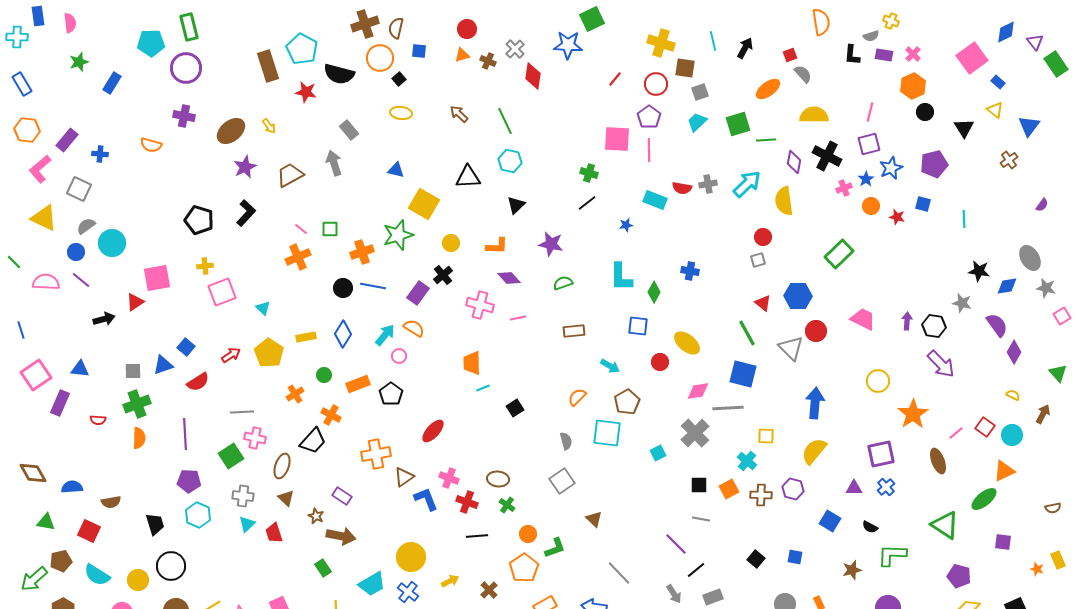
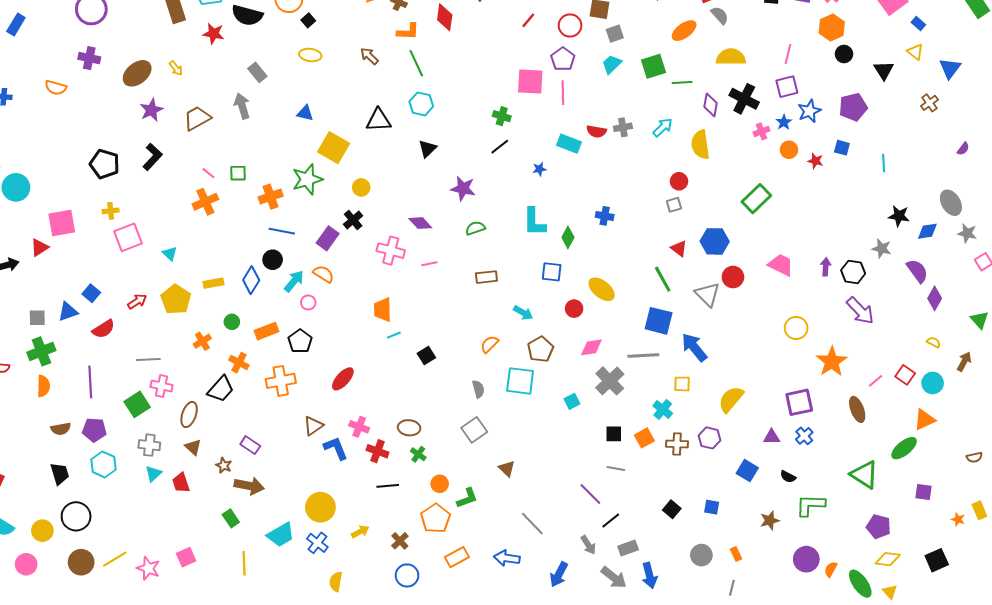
cyan arrow: (747, 184) -> (663, 127), size x0.7
orange L-shape: (497, 246) -> (408, 32), moved
black circle: (343, 288) -> (273, 260), moved
pink diamond: (698, 391) -> (591, 347), moved
blue arrow: (815, 403) -> (694, 347), moved, turned -44
orange cross: (376, 454) -> (281, 381), moved
brown semicircle: (111, 502) -> (61, 429), moved

